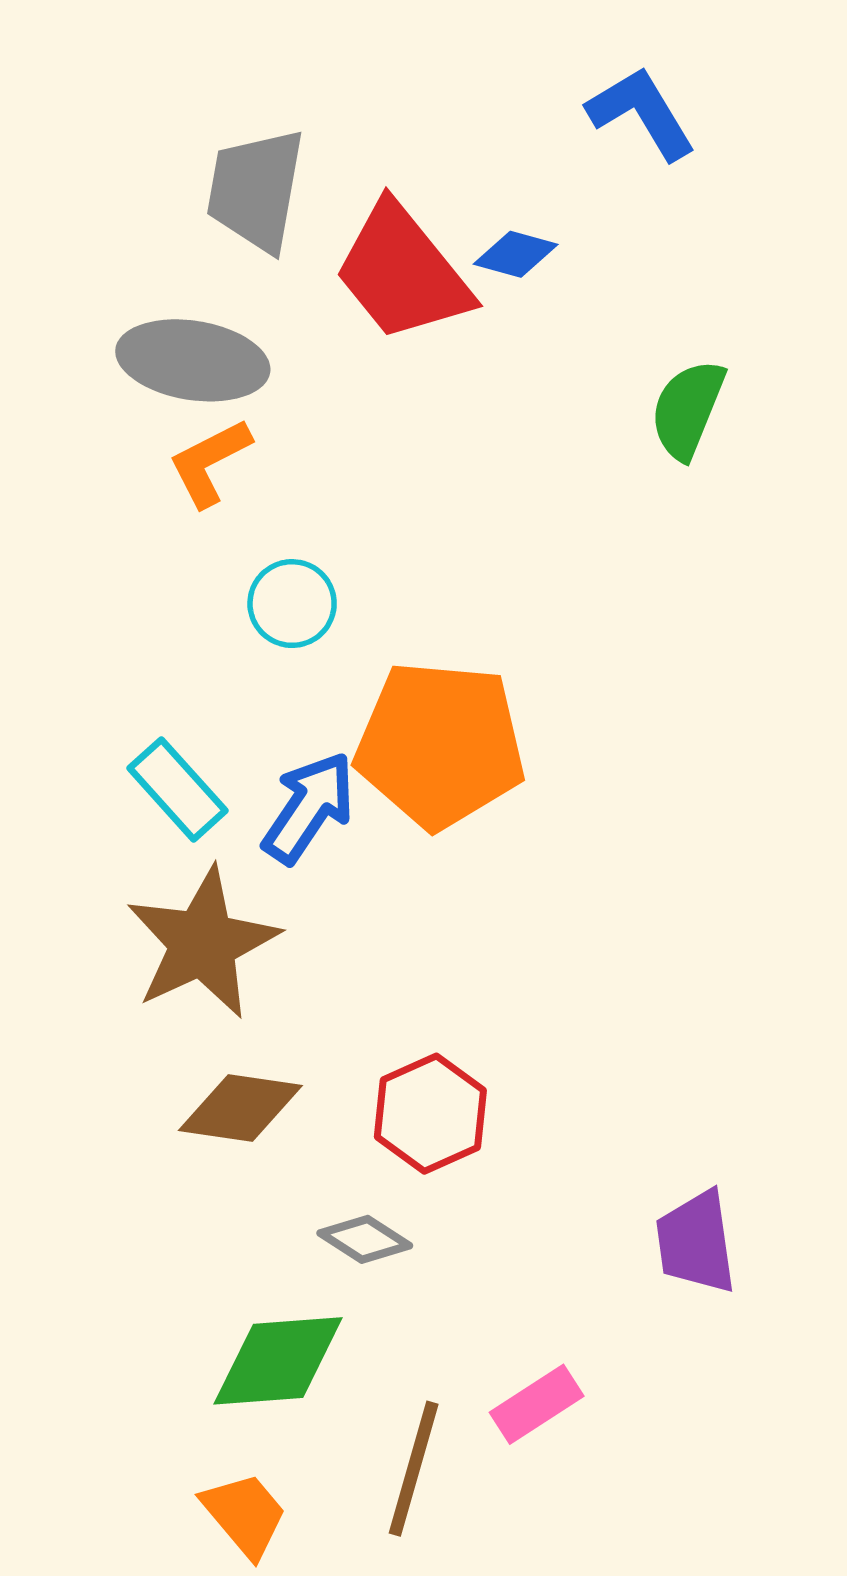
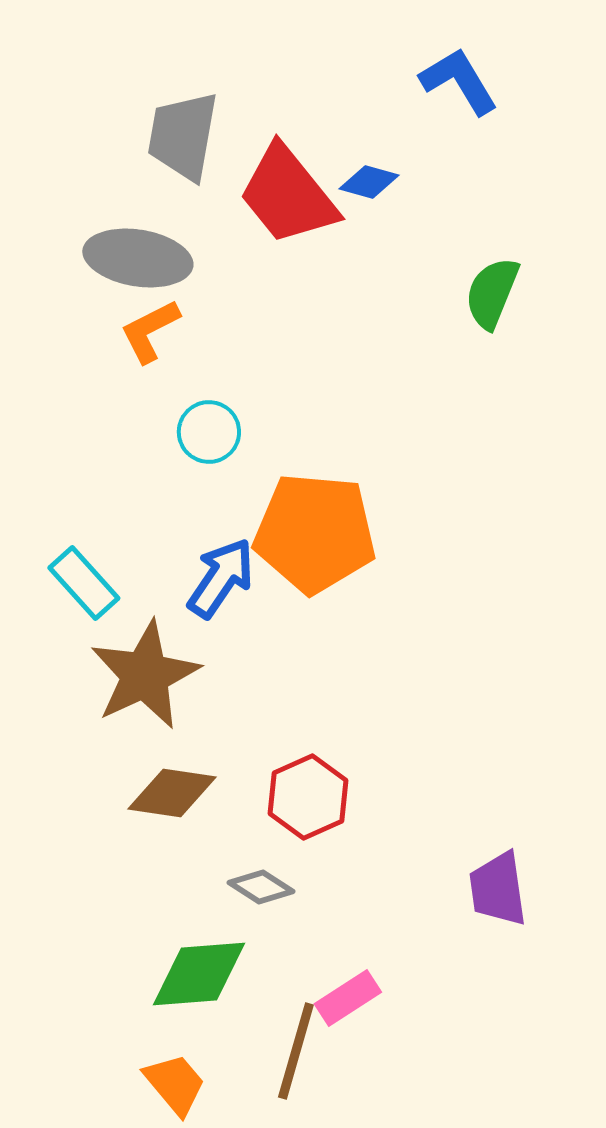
cyan rectangle: (177, 789) -> (84, 583), moved
pink rectangle: (537, 1404) -> (348, 998), moved

